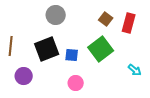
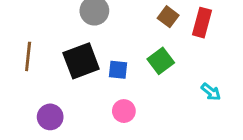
green square: (101, 49) -> (161, 61), size x0.7
purple circle: (24, 76) -> (50, 117), moved

